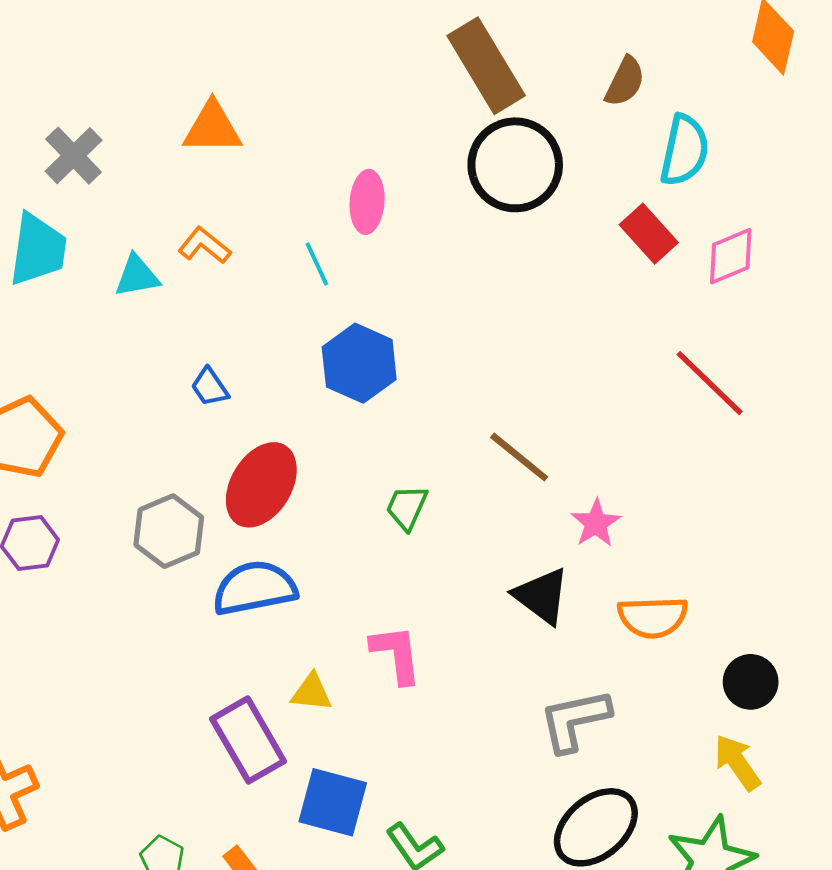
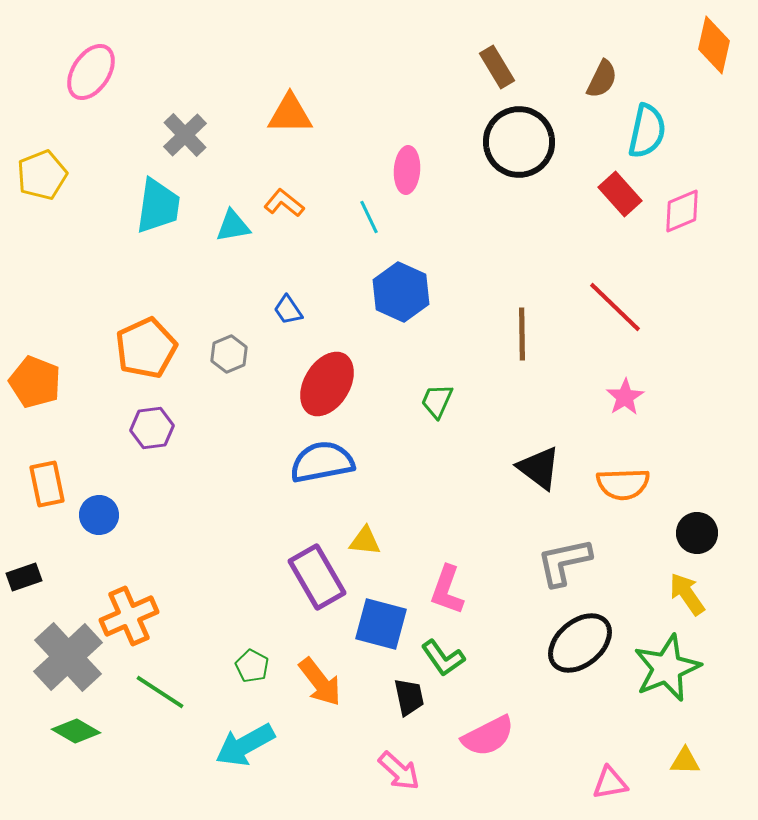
brown rectangle: (486, 66) -> (497, 67), size x0.6
red line: (710, 383) -> (615, 307), moved
brown line: (519, 457) -> (522, 334), moved, turned 50
pink star: (596, 523) -> (625, 397), moved
gray hexagon: (169, 531) -> (229, 354), moved, size x0.7
pink L-shape: (396, 654) -> (447, 590), moved, turned -153

